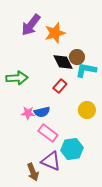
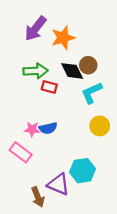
cyan L-shape: (86, 70) -> (92, 93), moved, turned -35
green arrow: (17, 78) -> (36, 71), moved
red rectangle: (60, 86) -> (49, 87), moved, turned 64
pink rectangle: (48, 133) -> (21, 152), moved

